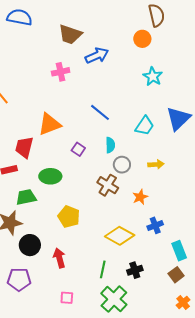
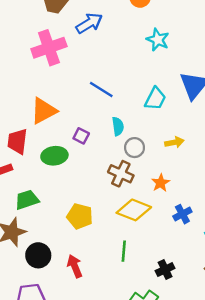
pink cross: (61, 72) -> (49, 48), size x1.6
green ellipse: (50, 176) -> (54, 156), moved
yellow diamond: (120, 236) -> (134, 210), moved
green line: (103, 269) -> (124, 251), moved

